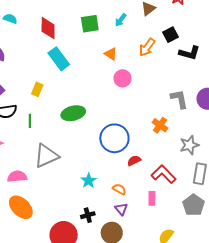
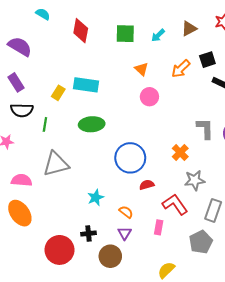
cyan rectangle: (59, 59) -> (86, 85), moved, turned -55
gray star: (189, 145) -> (195, 180), moved

